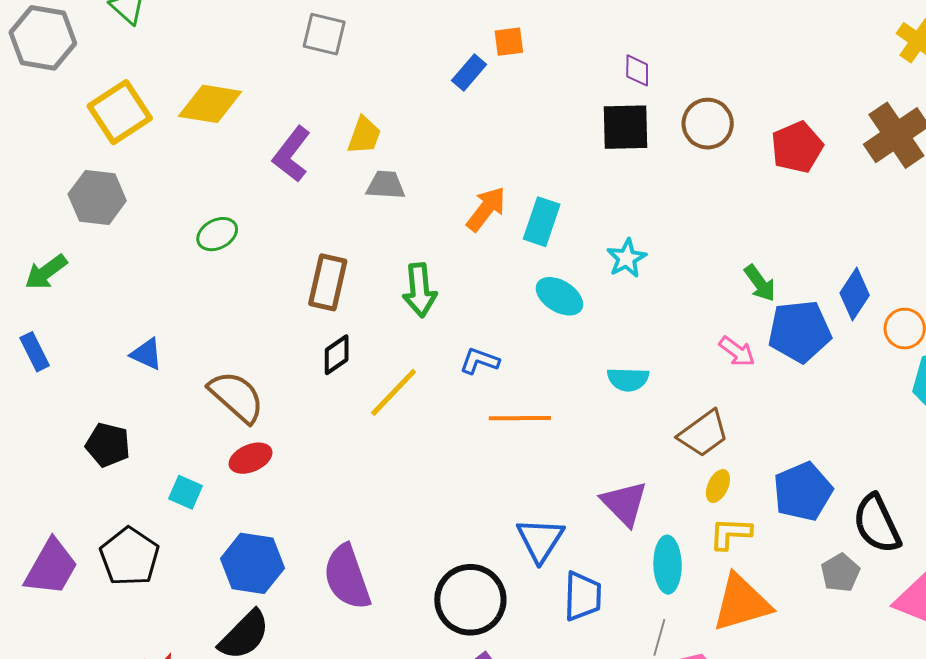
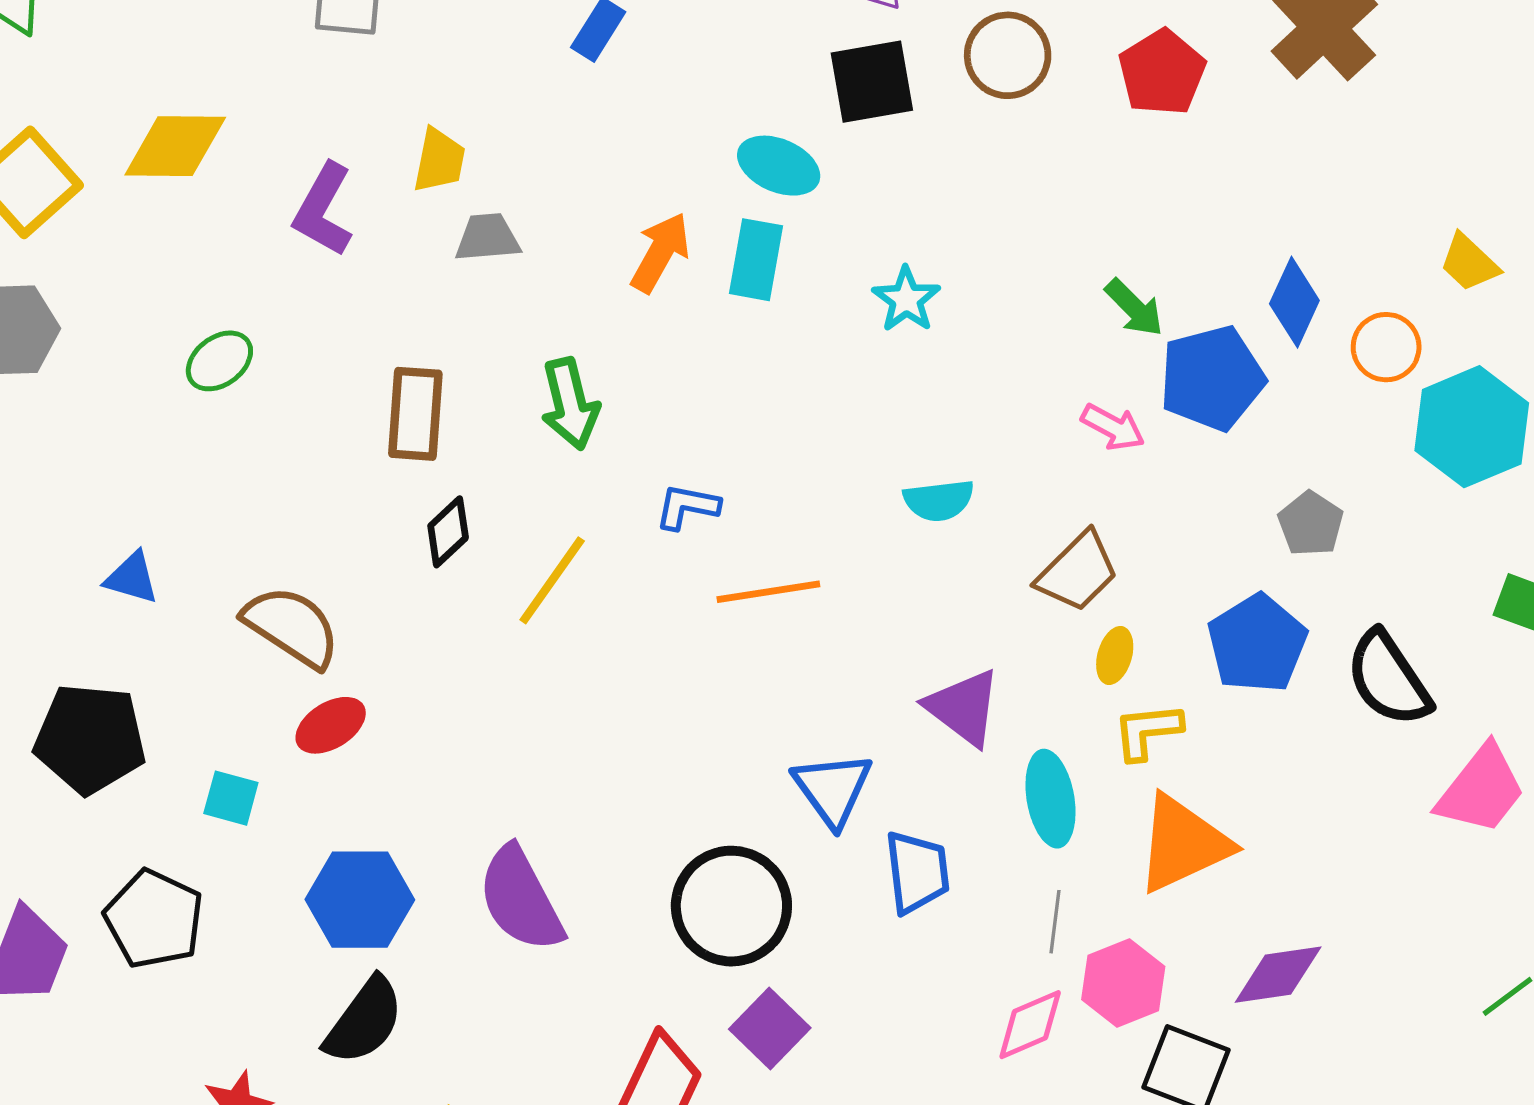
cyan ellipse: (559, 296) -> (779, 166), moved
black pentagon: (108, 445) -> (90, 739), size x1.5
gray pentagon: (840, 573) -> (1311, 524), moved

